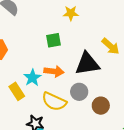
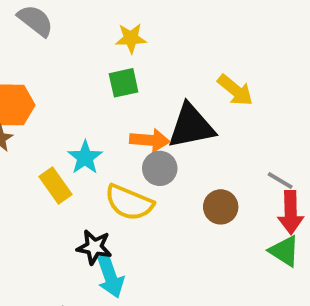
yellow star: (71, 13) -> (131, 38), moved
orange arrow: (54, 71) -> (150, 140), moved
gray circle: (79, 92) -> (160, 168), moved

